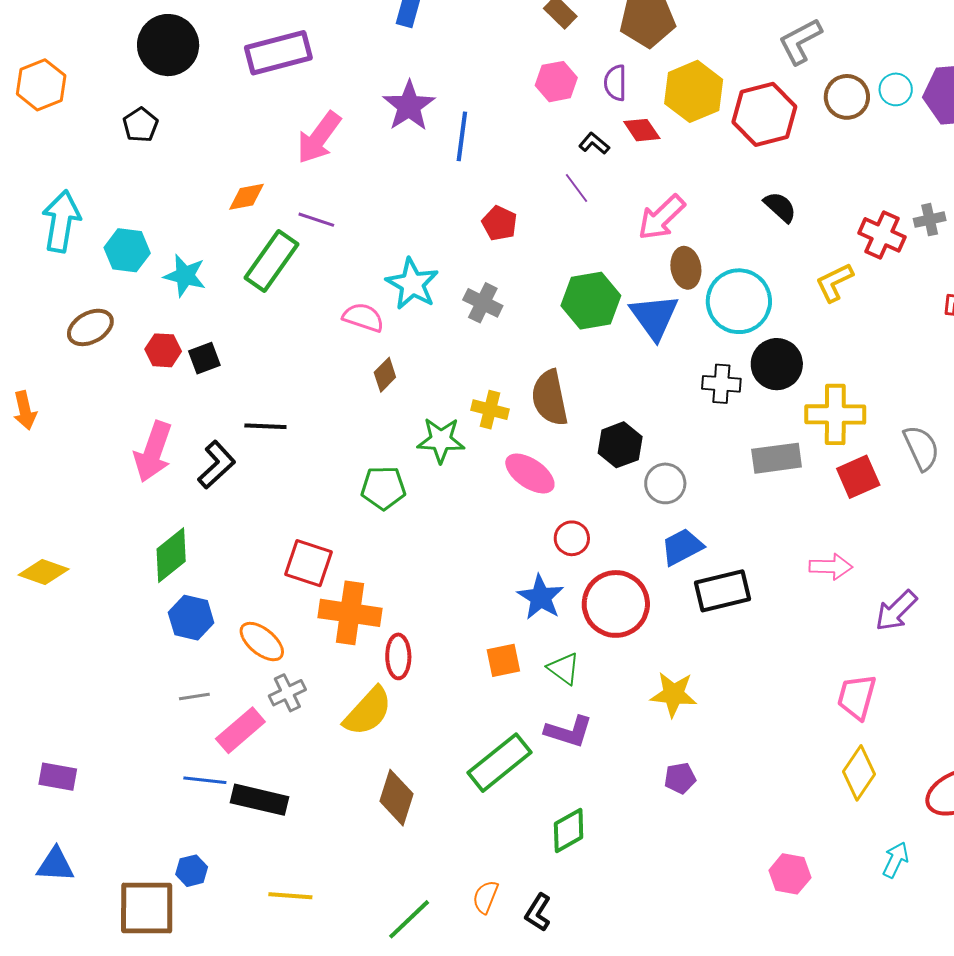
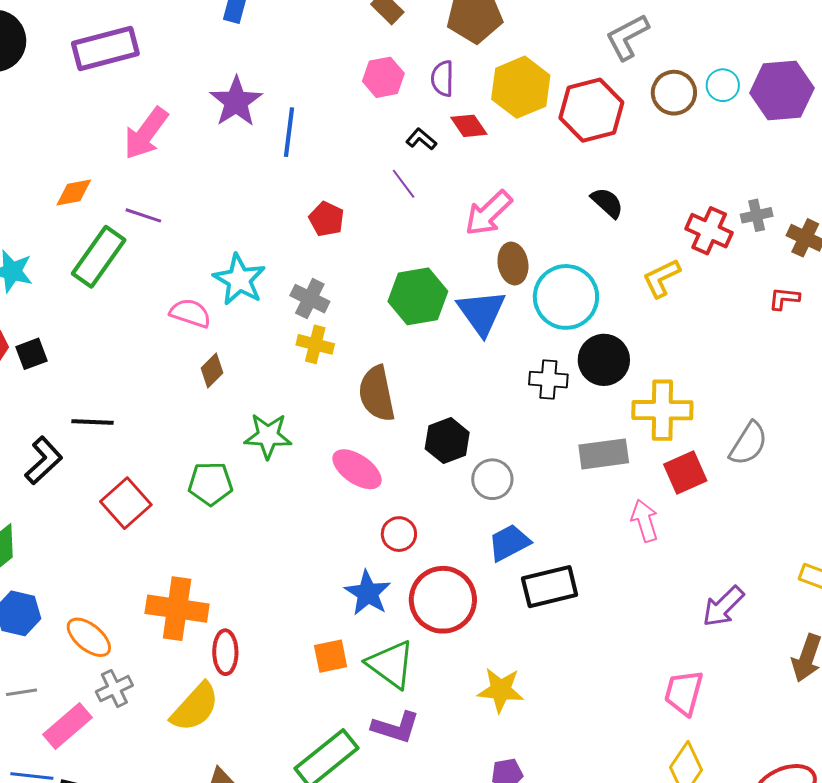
yellow cross: (490, 410) -> (315, 344), moved
gray semicircle: (921, 448) -> (748, 444), turned 57
red square: (308, 563) -> (126, 503), moved, turned 30
pink arrow: (831, 567) -> (645, 521), moved, turned -108
green triangle: (564, 669) -> (391, 664), size x1.5

